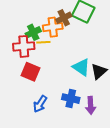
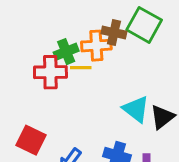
brown cross: (64, 18) -> (114, 33), turned 35
red square: (31, 72) -> (31, 140), moved

